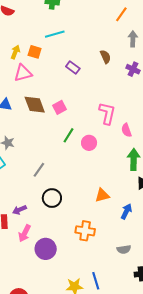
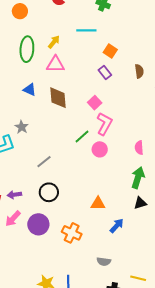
cyan line: (55, 34) -> (86, 30), moved
orange square: (35, 52) -> (110, 51), moved
pink square: (59, 107) -> (95, 103), moved, turned -32
pink L-shape: (107, 113) -> (104, 124), moved
purple circle: (46, 249) -> (38, 224), moved

